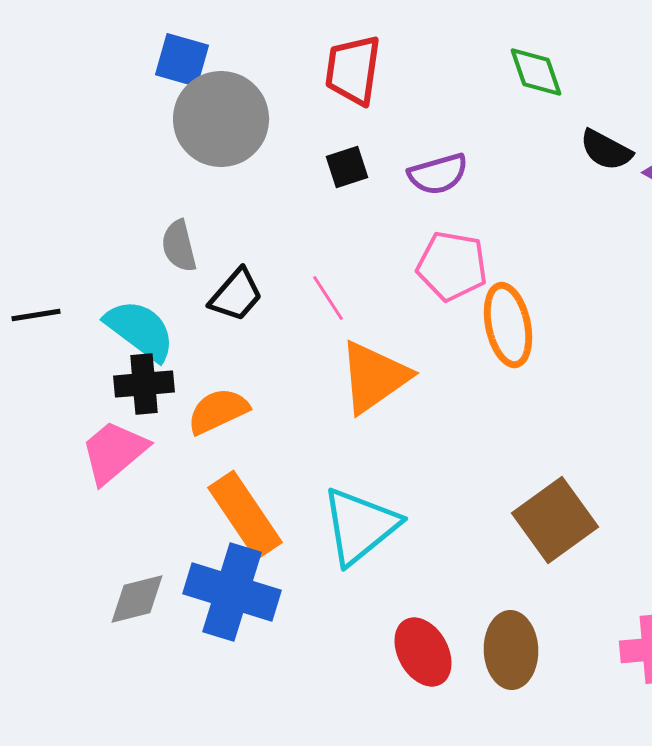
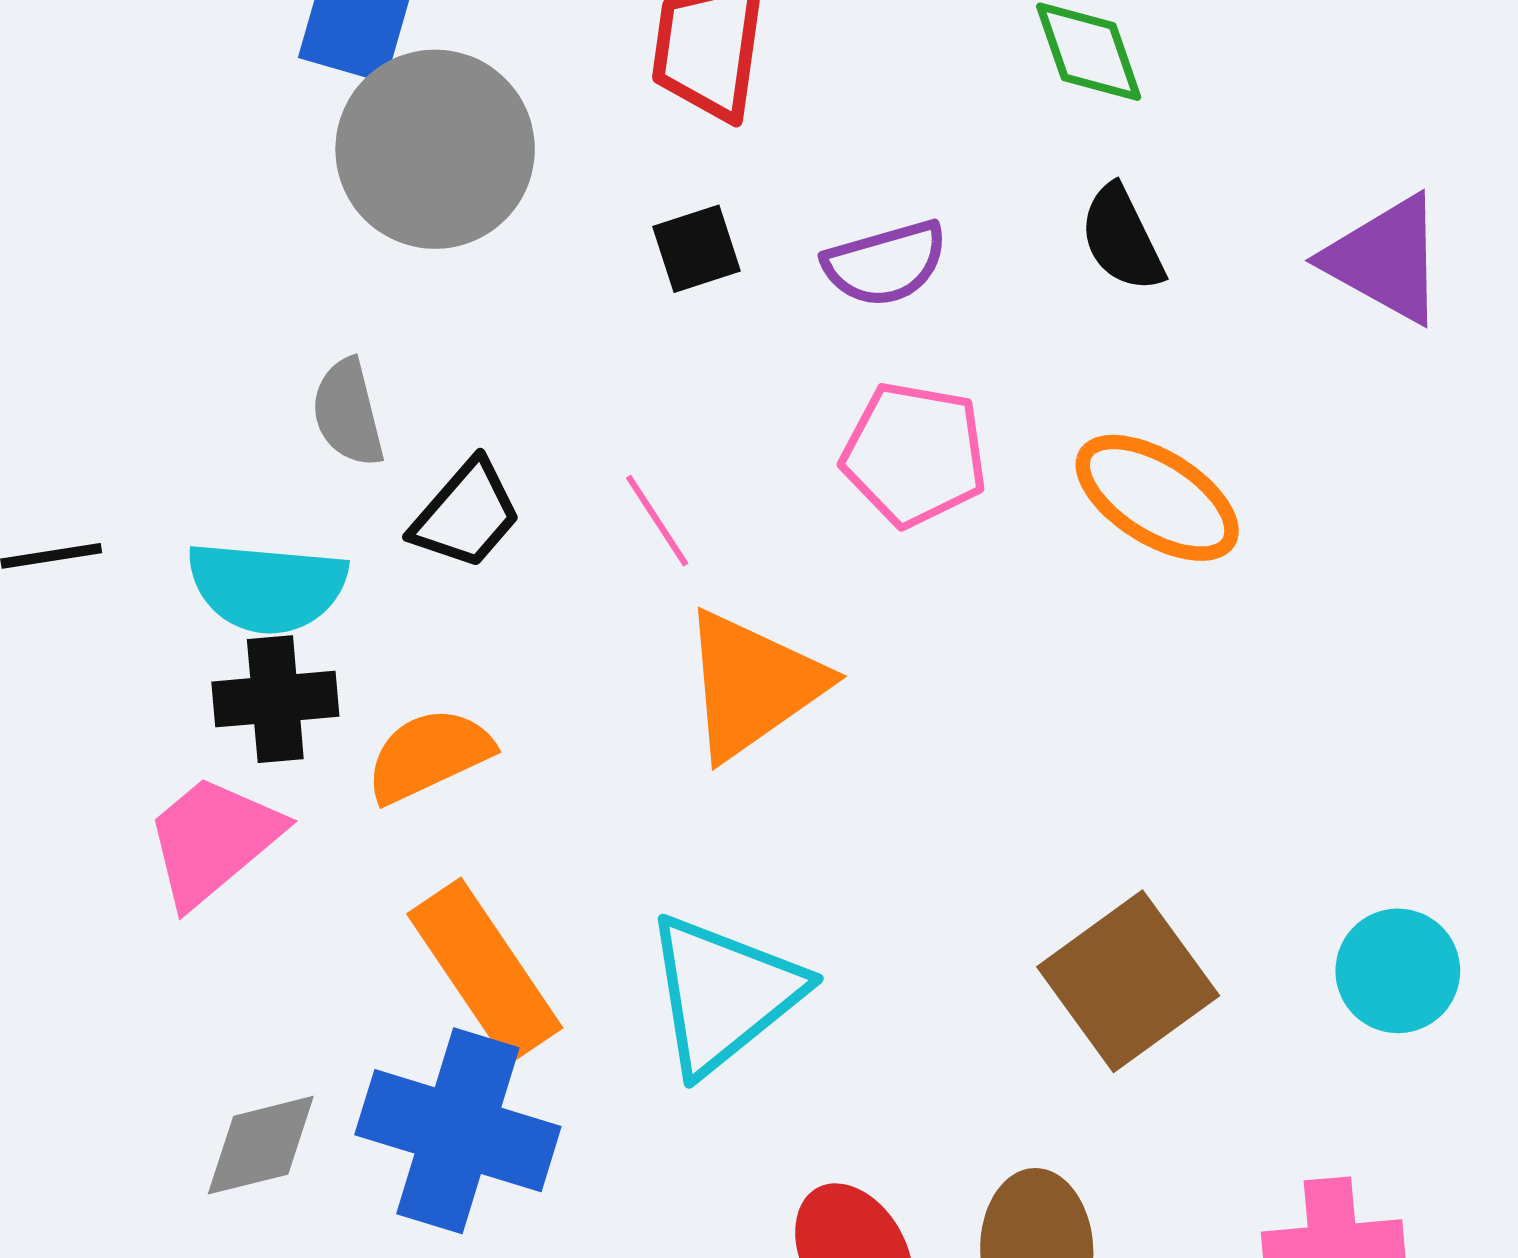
black semicircle: (606, 150) -> (1122, 238), moved, turned 36
orange ellipse: (508, 325) -> (1157, 498), moved, turned -46
cyan semicircle: (140, 330) -> (267, 587), turned 148

